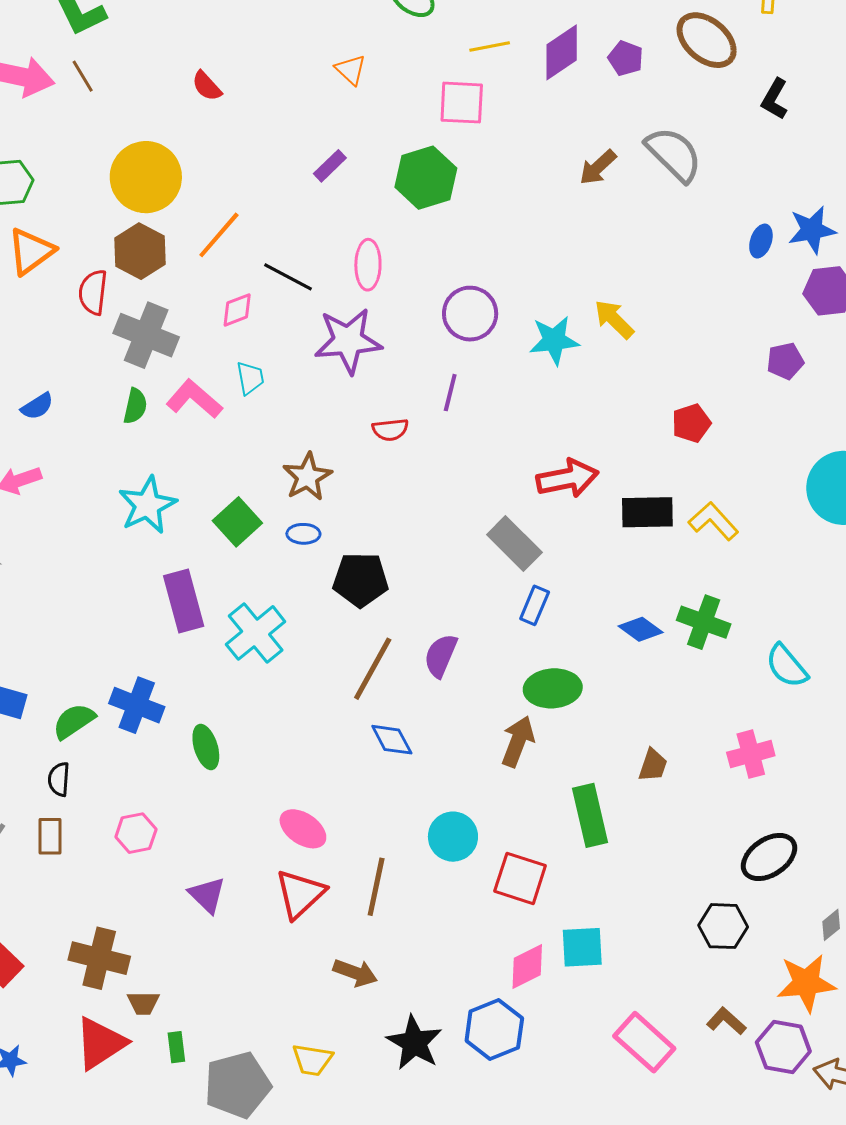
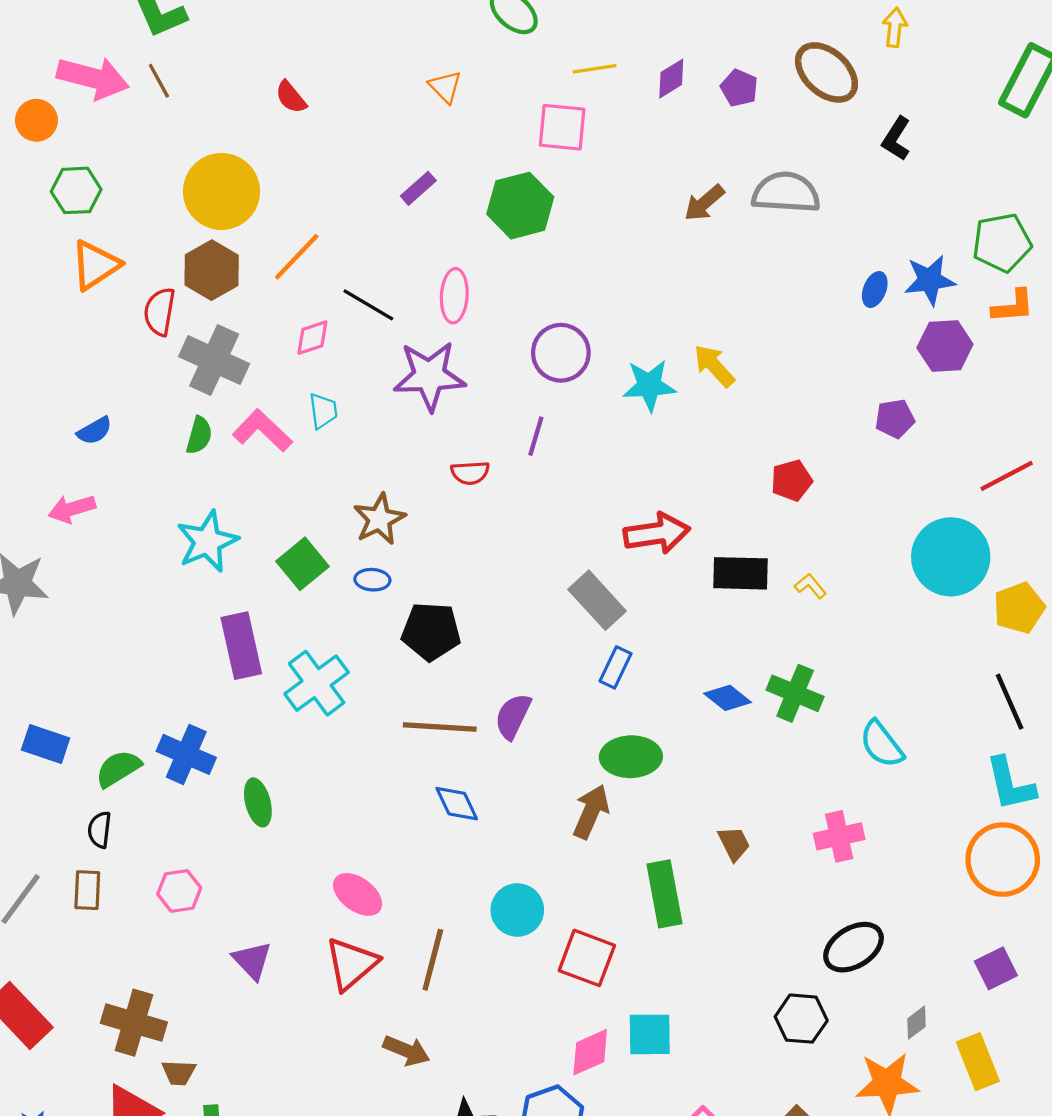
purple diamond: (562, 52) -> (671, 79), size x0.7
gray semicircle: (674, 154) -> (786, 193), turned -44
yellow L-shape: (713, 521) -> (810, 586), size x0.6
brown line: (373, 669) -> (440, 727), turned 62
brown trapezoid: (653, 765) -> (734, 844), turned -48

